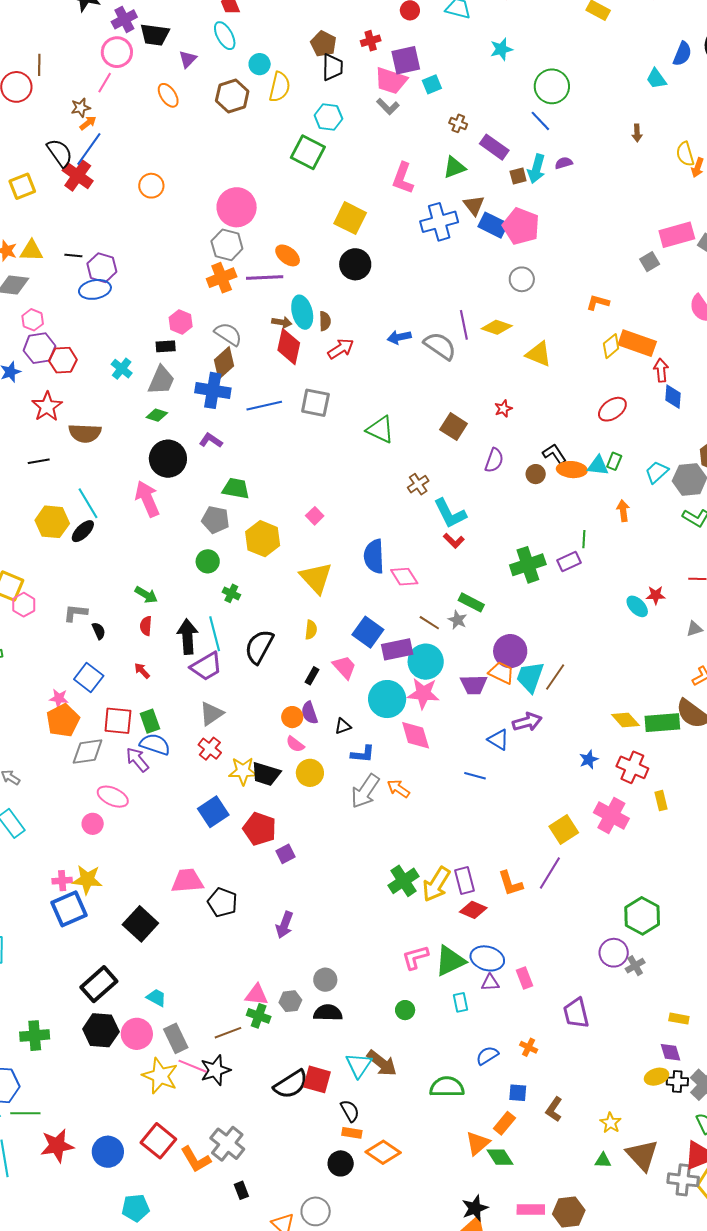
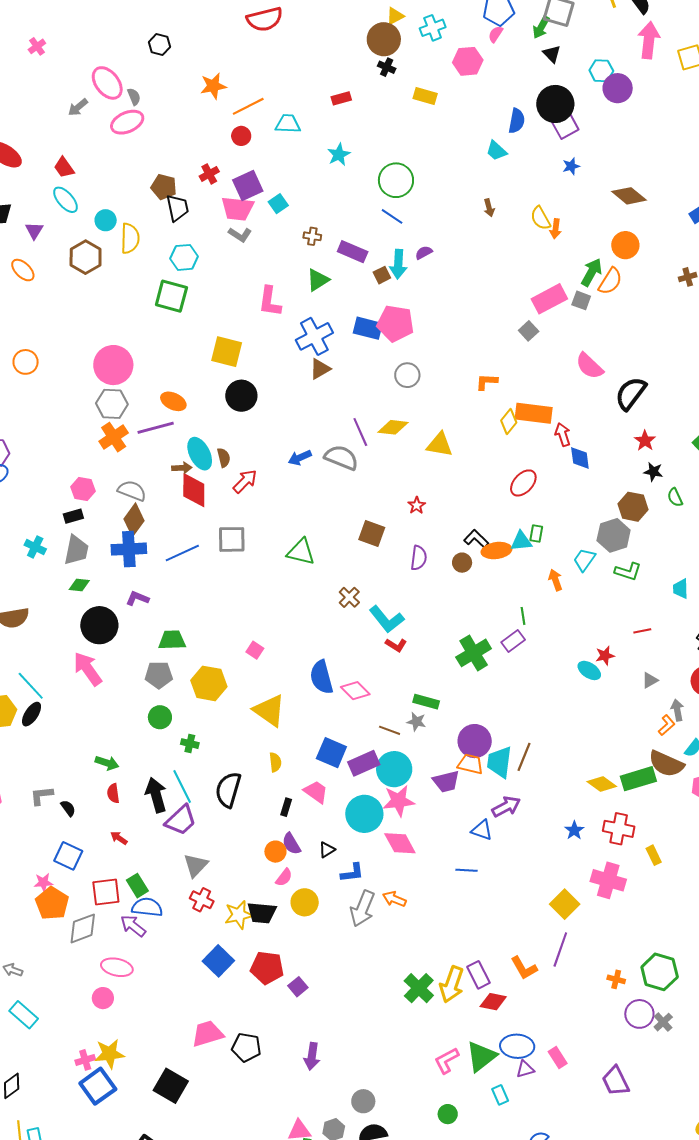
brown triangle: (474, 205) -> (320, 369), moved, turned 50
cyan trapezoid: (657, 472) -> (584, 560), moved
pink semicircle: (295, 744) -> (284, 877), turned -78
orange cross: (529, 1047) -> (616, 979), moved

